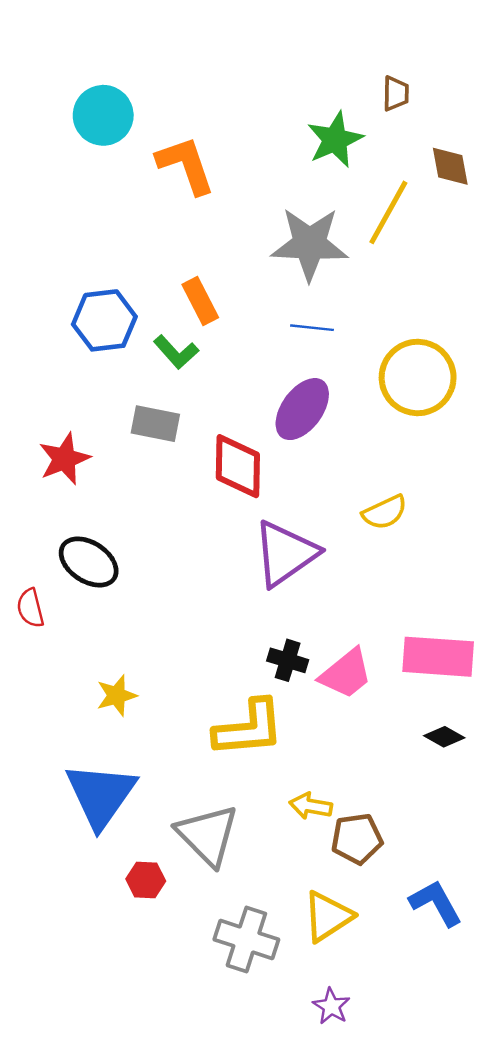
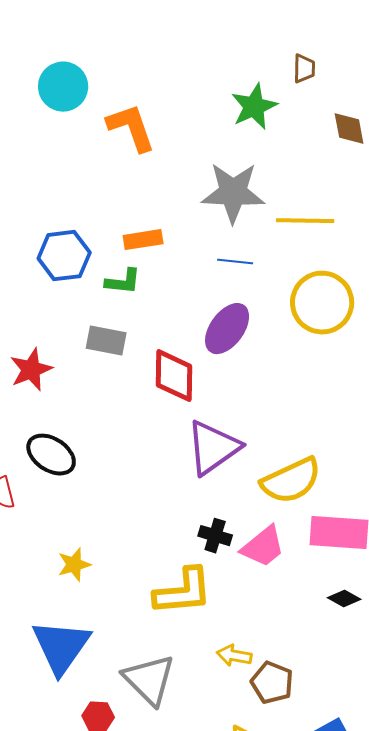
yellow line: (388, 212) -> (305, 221), moved, turned 62
orange rectangle: (200, 301) -> (143, 240), turned -72
green L-shape: (176, 352) -> (123, 282), turned -42
yellow semicircle: (385, 512) -> (291, 481), moved, size x1.6
brown pentagon: (357, 839) -> (272, 683), turned 30

